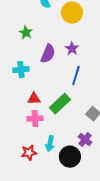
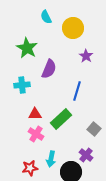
green star: (26, 33) -> (27, 48), size x1.5
purple star: (72, 49) -> (86, 56), moved
pink cross: (35, 119) -> (36, 134), turned 35

